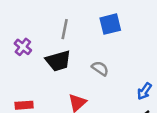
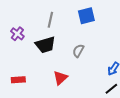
gray semicircle: (100, 68) -> (78, 51), turned -96

